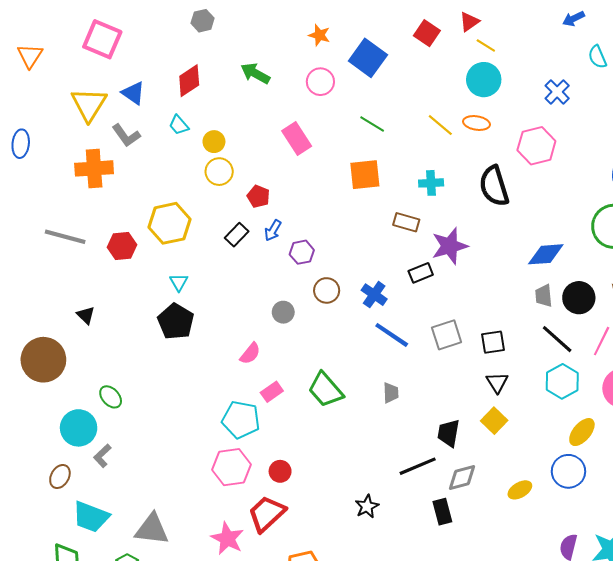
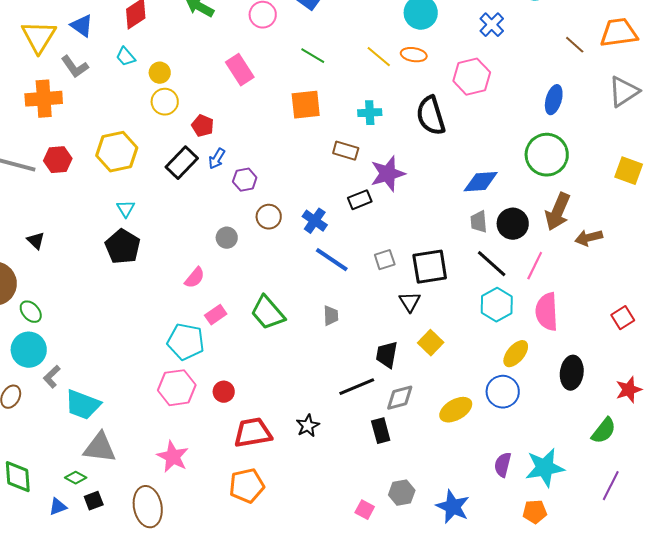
black rectangle: (237, 235) -> (182, 163), size x1.4
red hexagon: (122, 246) -> (58, 160), moved
gray square: (447, 335) -> (385, 260), size x0.7
black square: (493, 342) -> (430, 267), size x1.5
black triangle: (497, 382) -> (410, 302), moved
green ellipse: (111, 397) -> (31, 312), moved
yellow ellipse: (520, 490) -> (456, 410), size x1.4
red trapezoid: (267, 514) -> (253, 433), moved, turned 33
cyan trapezoid: (91, 517) -> (83, 405), moved

